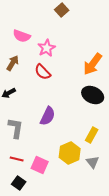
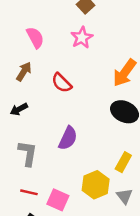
pink semicircle: (22, 36) -> (35, 38), turned -138
pink star: (47, 48) -> (82, 38), moved

